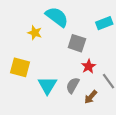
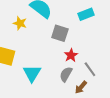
gray semicircle: (73, 85) -> (66, 74), moved
brown arrow: (91, 97) -> (81, 87), moved

